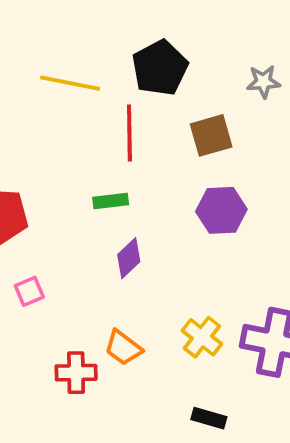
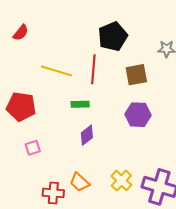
yellow line: (70, 83) -> (56, 71), moved

